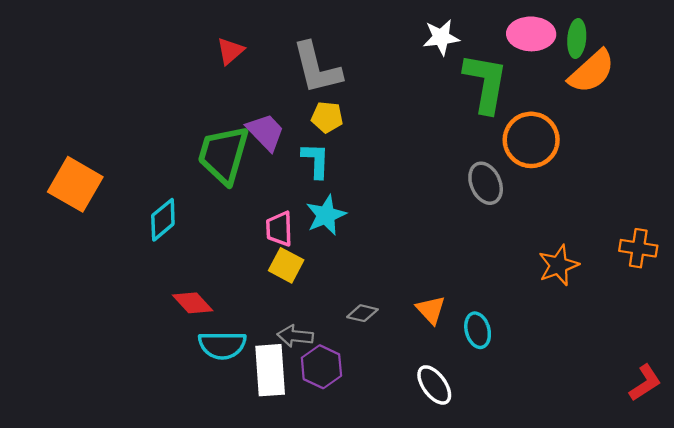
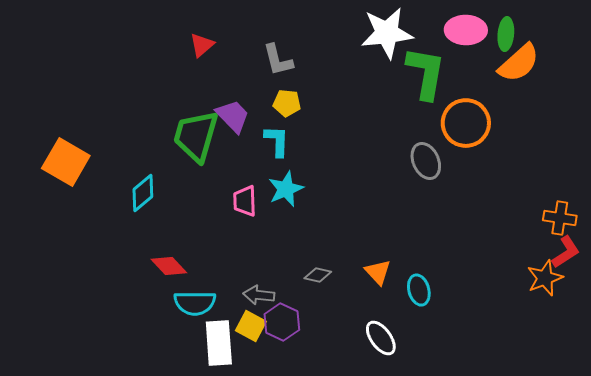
white star: (441, 37) -> (387, 33), size x1.6
gray L-shape: (317, 68) -> (278, 60), size x0.7
yellow square: (286, 265) -> (251, 326), moved
orange star: (558, 265) -> (545, 278), moved
white rectangle: (270, 370) -> (219, 343), moved
red L-shape: (645, 383) -> (566, 252), moved

